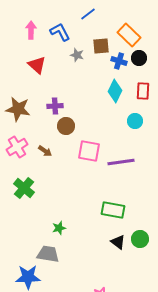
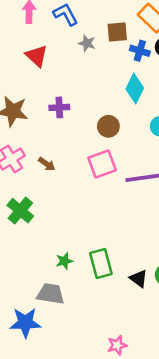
brown circle: (66, 126) -> (108, 126), moved
pink square: (89, 151) -> (102, 164), turned -30
green rectangle: (113, 210) -> (101, 263), moved, turned 65

